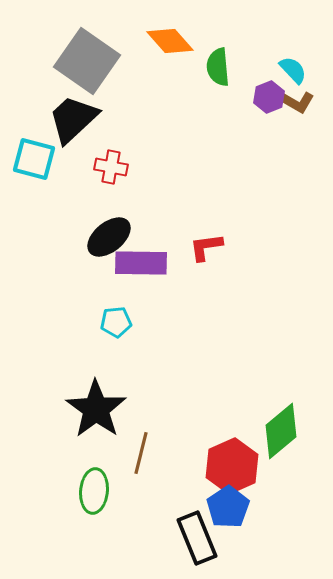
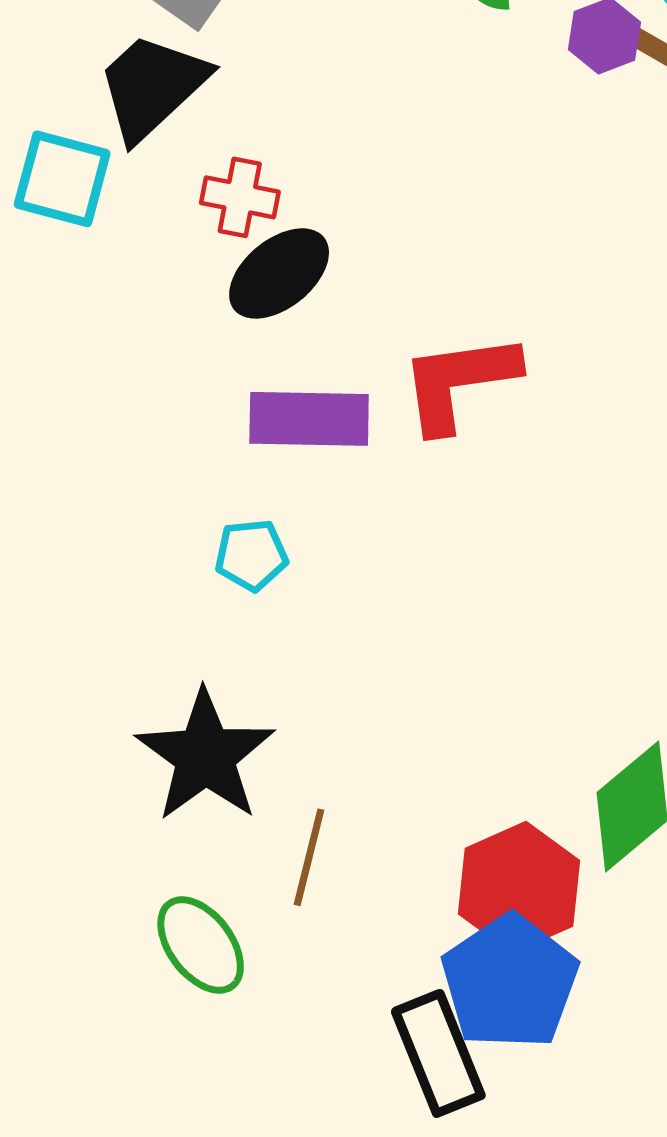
black ellipse: (109, 237) -> (279, 273), moved
red L-shape: (206, 247) -> (459, 382), size x1.6
green ellipse: (94, 491) -> (201, 945), turned -42
blue pentagon: (228, 507) -> (510, 982), size x1.4

